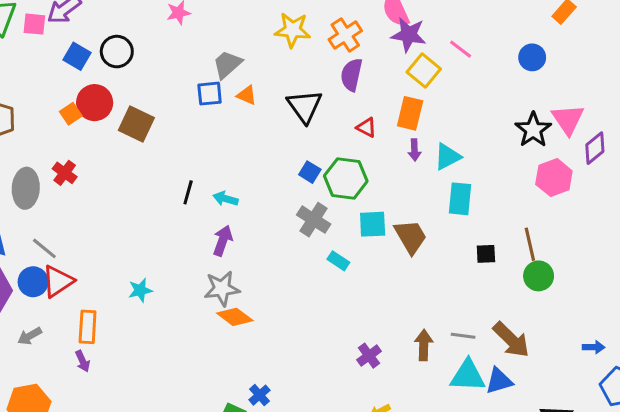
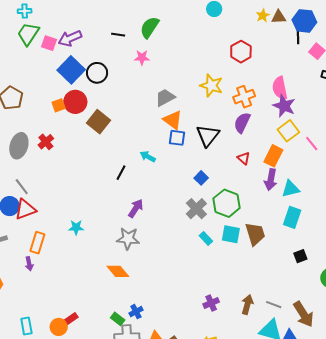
pink line: (461, 49) -> (312, 144), moved
blue square: (77, 56) -> (71, 70), size x1.5
blue square: (210, 94) -> (177, 138), moved
orange triangle: (247, 95) -> (173, 120), size x1.5
purple arrow: (415, 150) -> (271, 180), size x1.5
green hexagon: (346, 178) -> (227, 203), moved
cyan arrow: (226, 199) -> (148, 157), moved
cyan square: (373, 224) -> (231, 234), moved
black square: (486, 254) -> (300, 256), turned -32
orange diamond: (235, 317) -> (118, 271), moved

